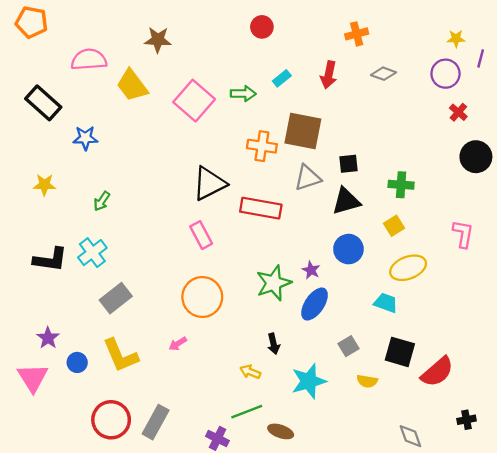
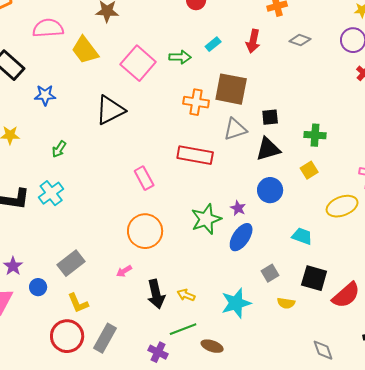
black triangle: (209, 184) -> (110, 110), moved
yellow ellipse: (408, 268) -> (342, 206), moved
gray rectangle: (116, 298) -> (71, 263), moved
black arrow: (274, 344) -> (156, 294), moved, size x1.6
yellow L-shape: (120, 355) -> (78, 303), moved, size x0.7

